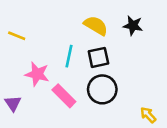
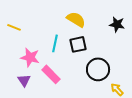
black star: (133, 26) -> (117, 24), moved
black circle: (102, 89) -> (98, 69), moved
purple triangle: (13, 103) -> (24, 80), moved

